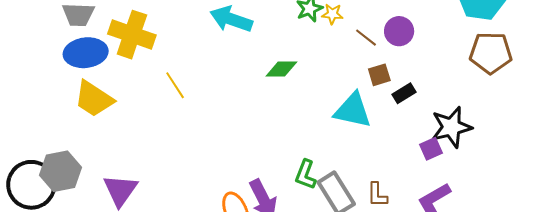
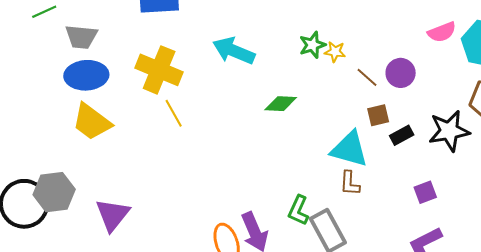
yellow cross: (132, 35) -> (159, 70), moved
black star: (451, 127) -> (449, 131), moved
brown L-shape: (377, 195) -> (350, 183), moved

